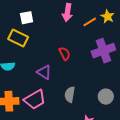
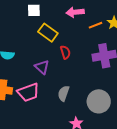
pink arrow: (67, 13) -> (75, 12), turned 66
yellow rectangle: (18, 38) -> (48, 33), moved
gray circle: (106, 97) -> (99, 101), size x1.5

